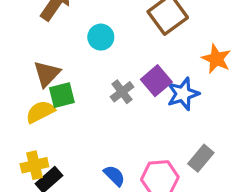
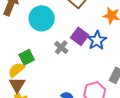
cyan circle: (101, 37) -> (42, 18), size x1.6
brown triangle: (47, 74) -> (17, 85), moved

